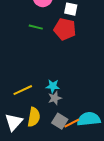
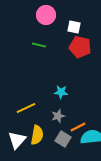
red pentagon: (65, 29) -> (80, 47), moved
cyan star: (53, 86) -> (61, 92), moved
orange line: (72, 123) -> (78, 127), moved

